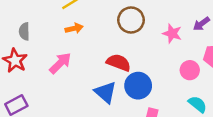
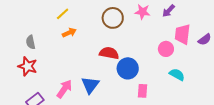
pink star: (172, 33) -> (143, 12), moved
pink arrow: (60, 63) -> (64, 89), moved
blue triangle: (106, 92) -> (90, 85), moved, turned 36

